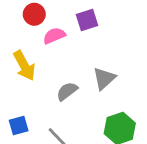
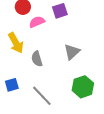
gray semicircle: (67, 91) -> (37, 59), moved, turned -70

